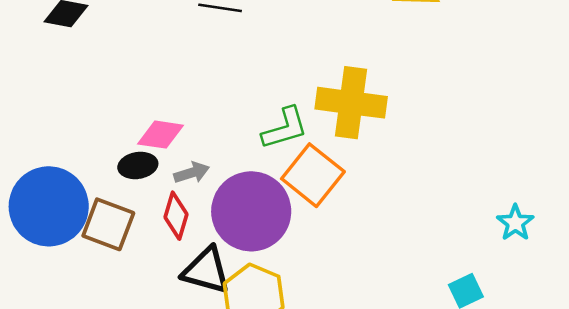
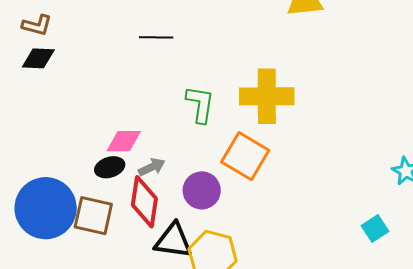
green L-shape: (285, 128) -> (200, 104), moved, turned -57
purple circle: (251, 211) -> (202, 190), size x0.6
red diamond: (176, 216) -> (144, 202), size x1.4

